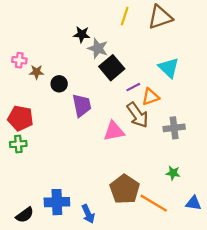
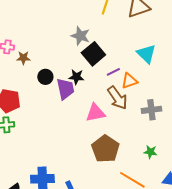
black star: (82, 34) -> (76, 77), moved
black circle: (59, 84) -> (45, 77), moved
brown pentagon: (125, 189) -> (105, 149), moved

